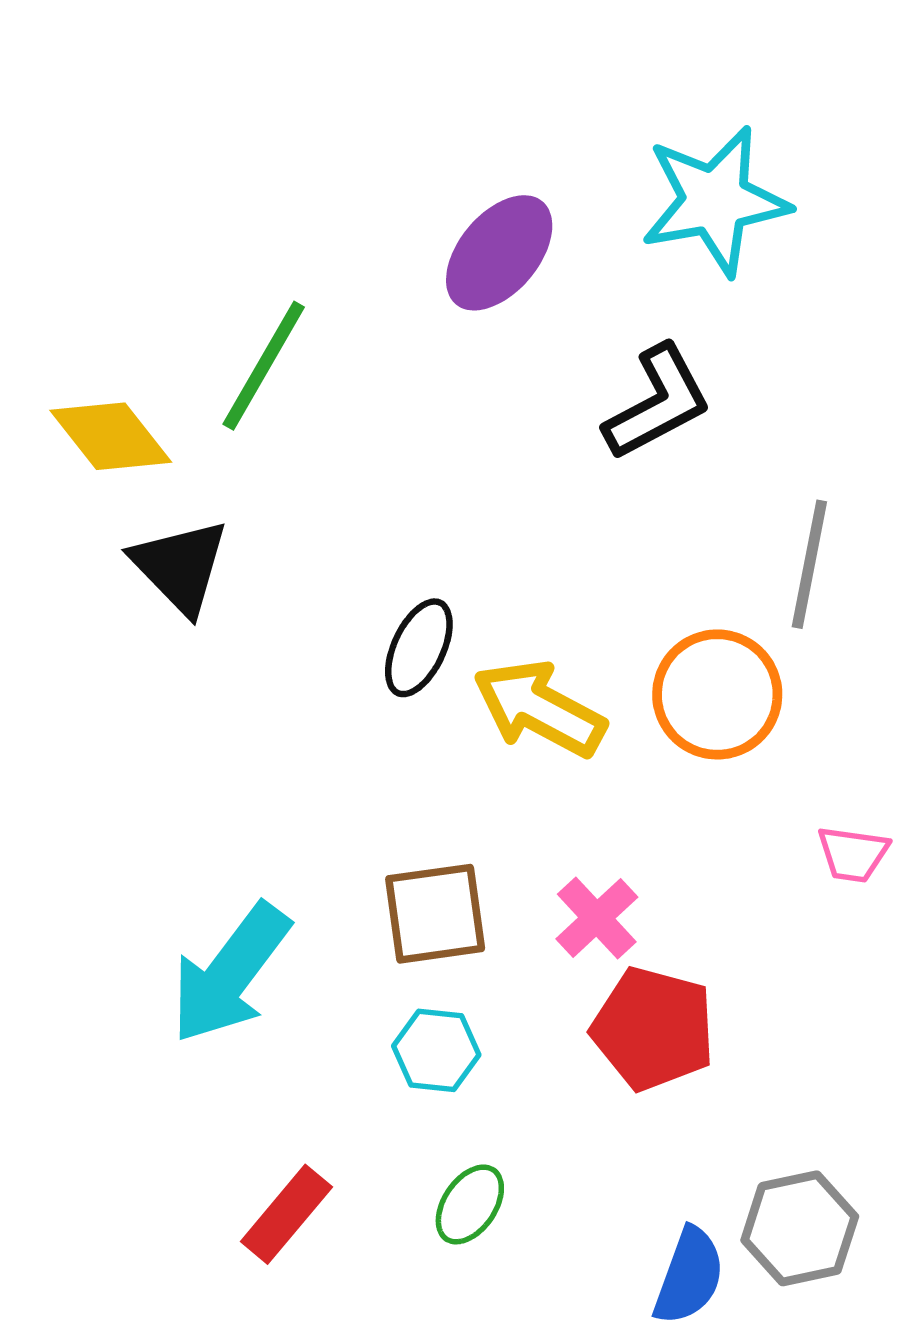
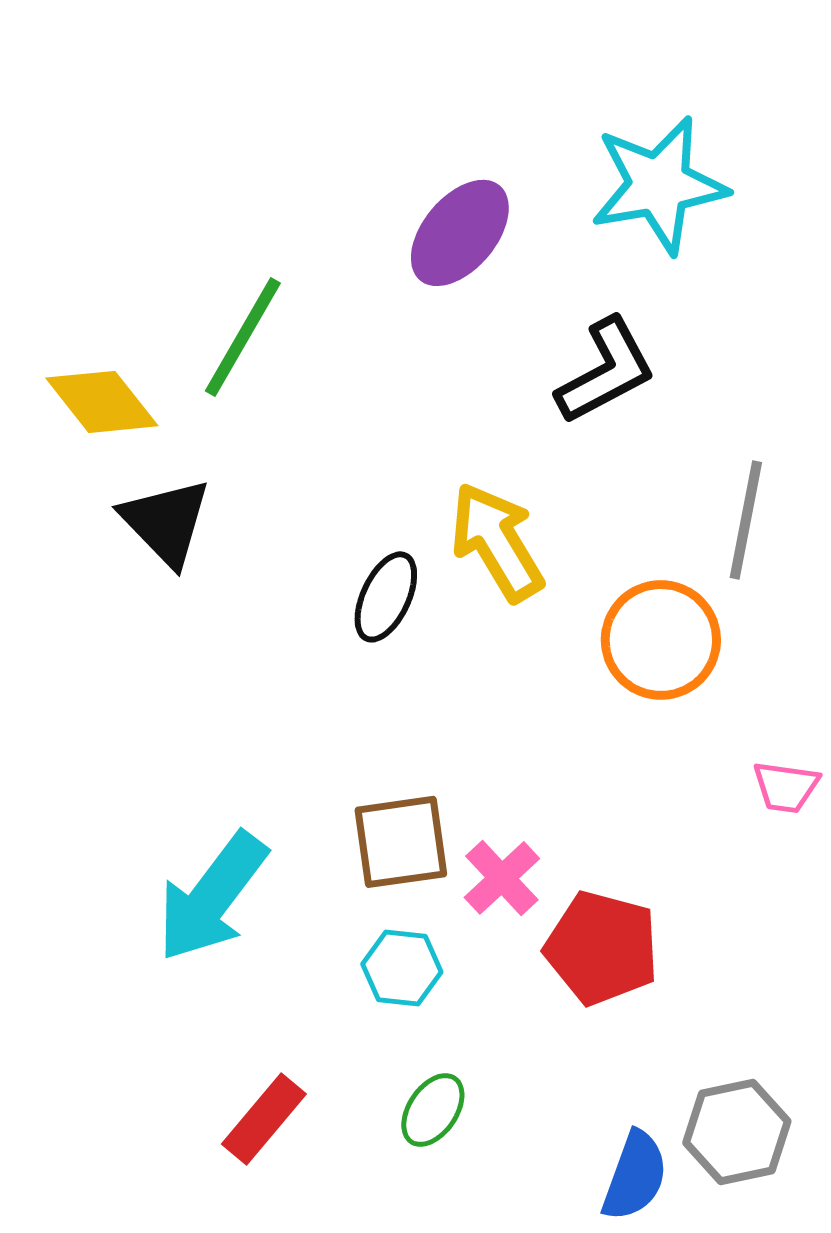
yellow arrow: (539, 709) -> (497, 542), moved, turned 31
pink cross: (597, 918) -> (502, 878), moved

